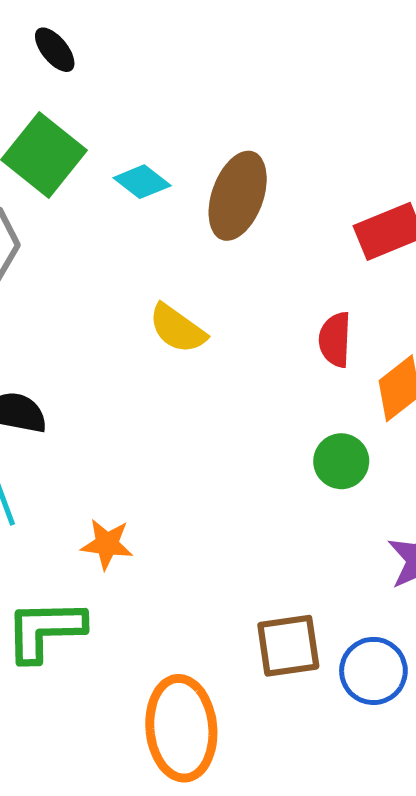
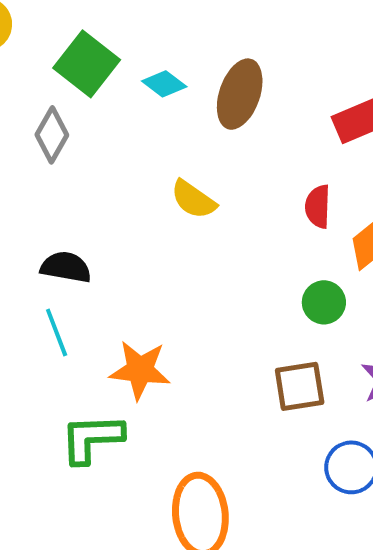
orange star: (107, 544) -> (140, 370), size x1.5
brown square: (288, 646) -> (300, 386), moved

